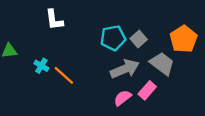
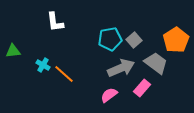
pink semicircle: (123, 98) -> (109, 95), moved

